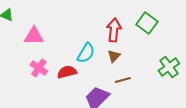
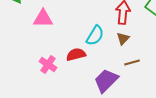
pink cross: (39, 68) -> (48, 64), moved

